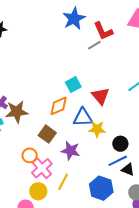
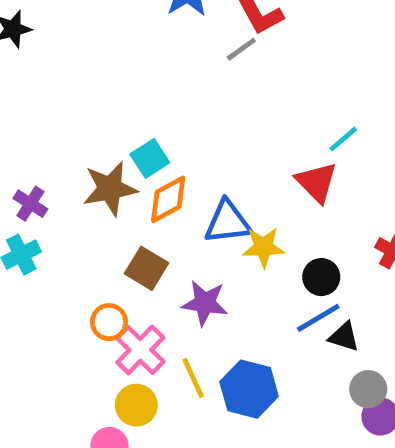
cyan square: (73, 85) -> (150, 158), moved
red triangle: (100, 96) -> (317, 182), moved
brown star: (17, 112) -> (110, 189), moved
yellow line: (63, 182) -> (193, 378), turned -48
blue hexagon: (101, 188) -> (249, 389), moved

